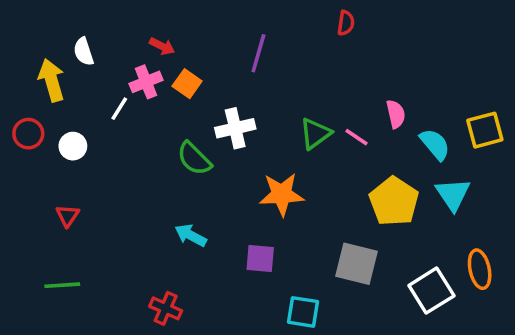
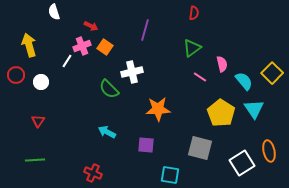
white semicircle: (84, 52) -> (54, 12), moved
yellow square: (485, 130) -> (272, 73), turned -30
green triangle: (315, 134) -> (192, 48), moved

